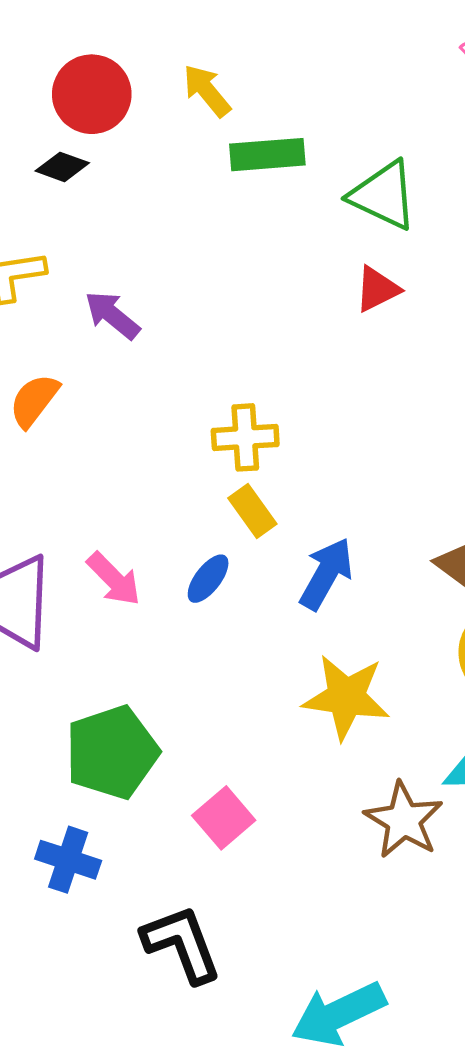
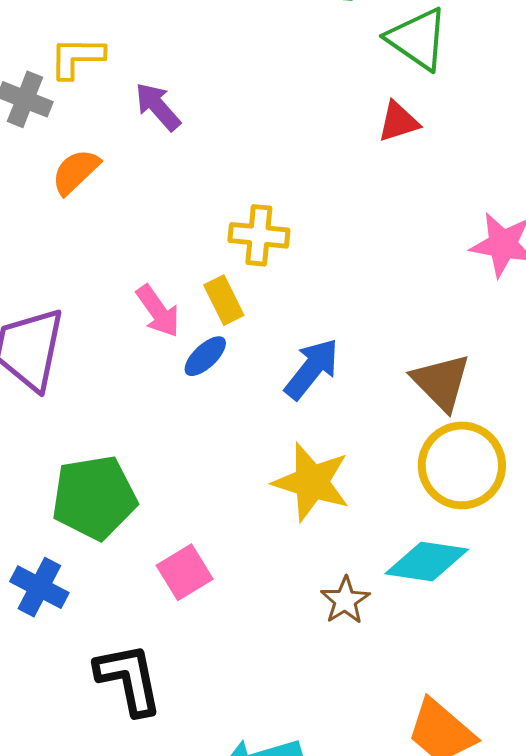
yellow rectangle: (252, 511) -> (224, 300), moved
pink arrow: (114, 579) -> (158, 311), moved
brown star: (404, 820) -> (345, 600), size x0.7

